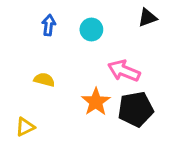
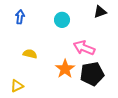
blue arrow: (49, 25) -> (20, 17), moved

